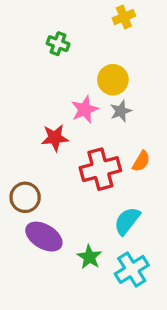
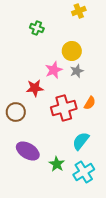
brown circle: (25, 197) -> (16, 112), moved

